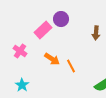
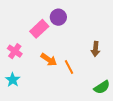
brown arrow: (96, 33) -> (96, 49), moved
cyan star: (22, 85) -> (13, 80), moved

